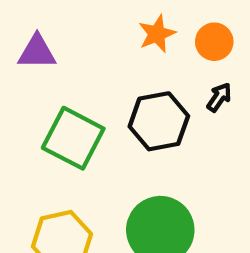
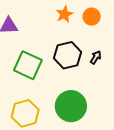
black arrow: (219, 97) -> (96, 57), moved

